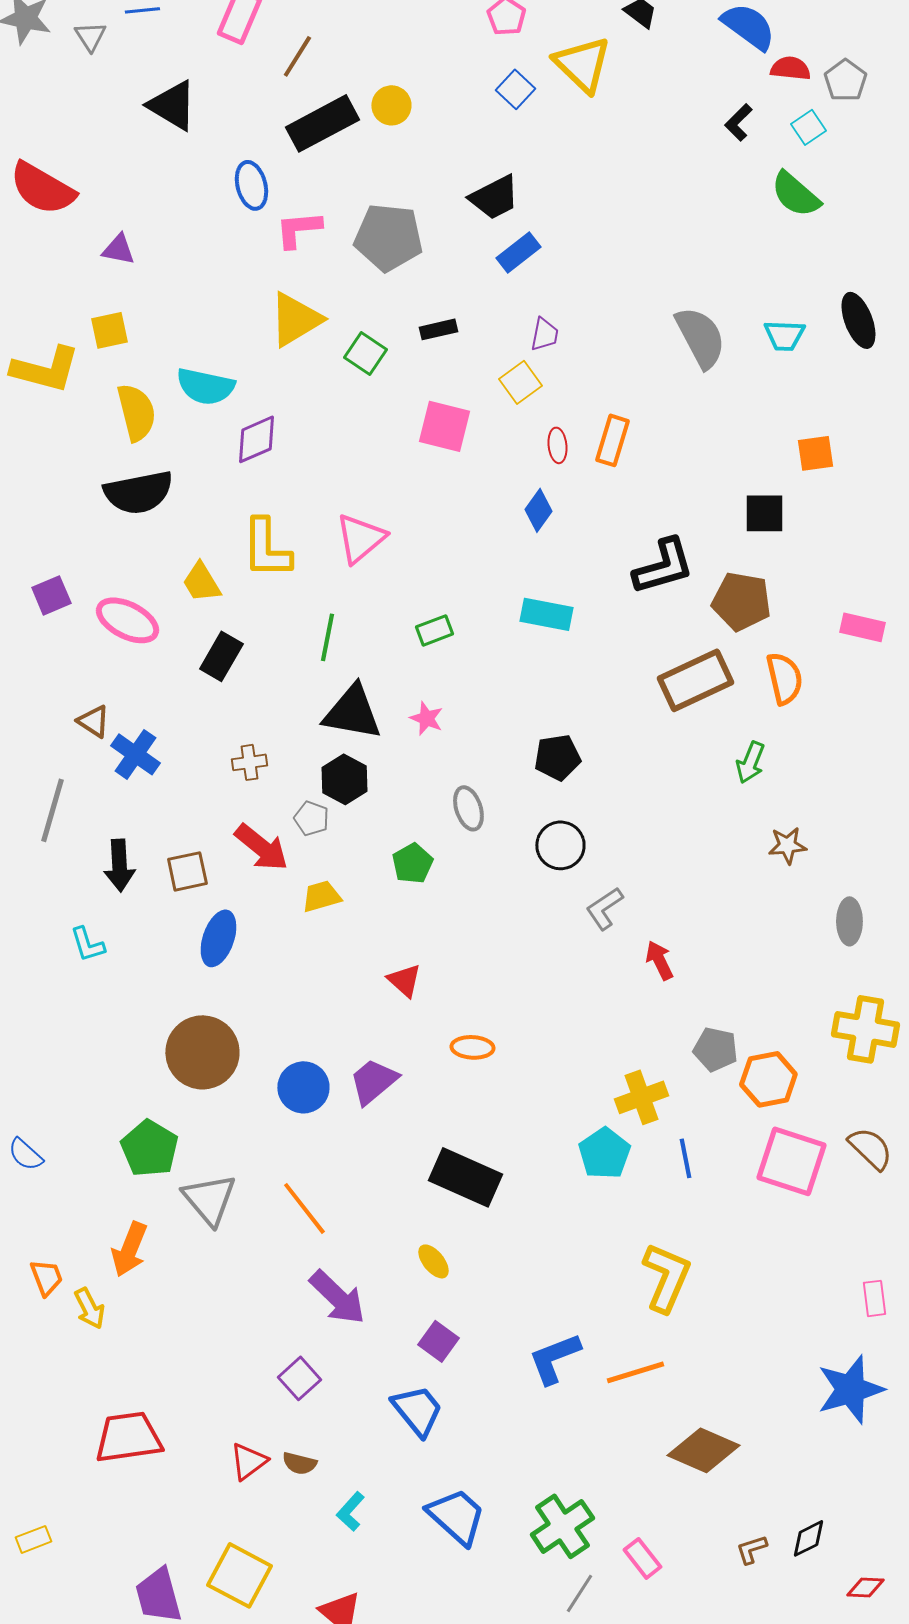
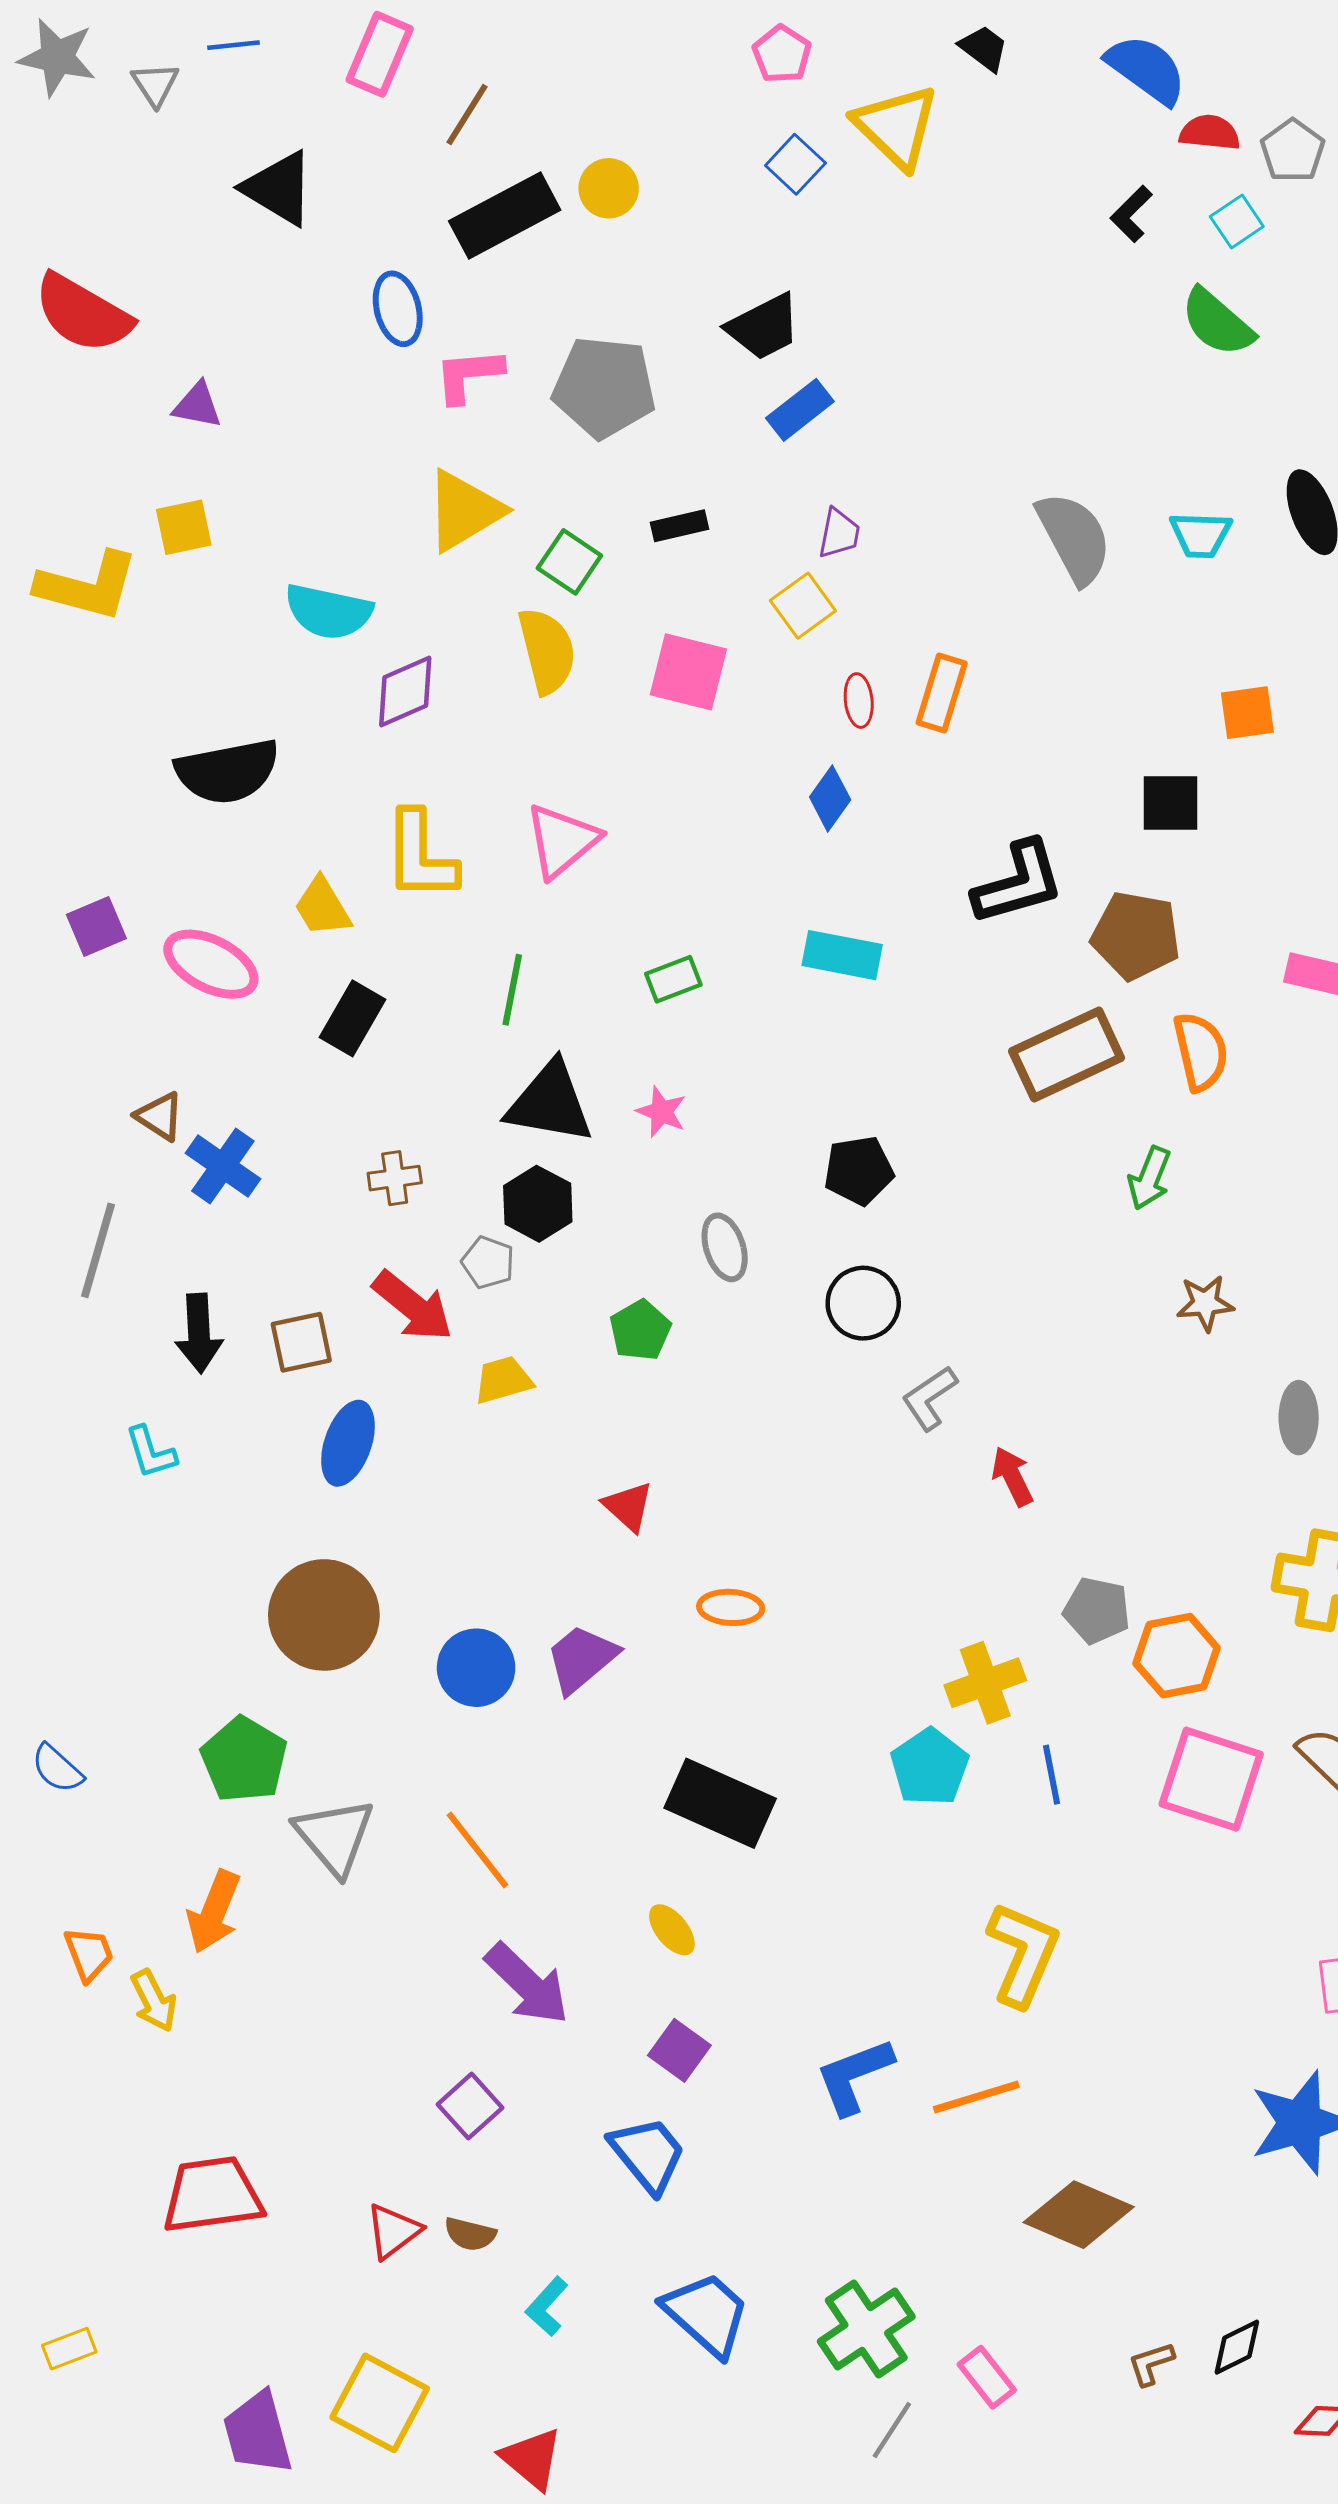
yellow semicircle: (136, 412) -> (547, 651), moved

